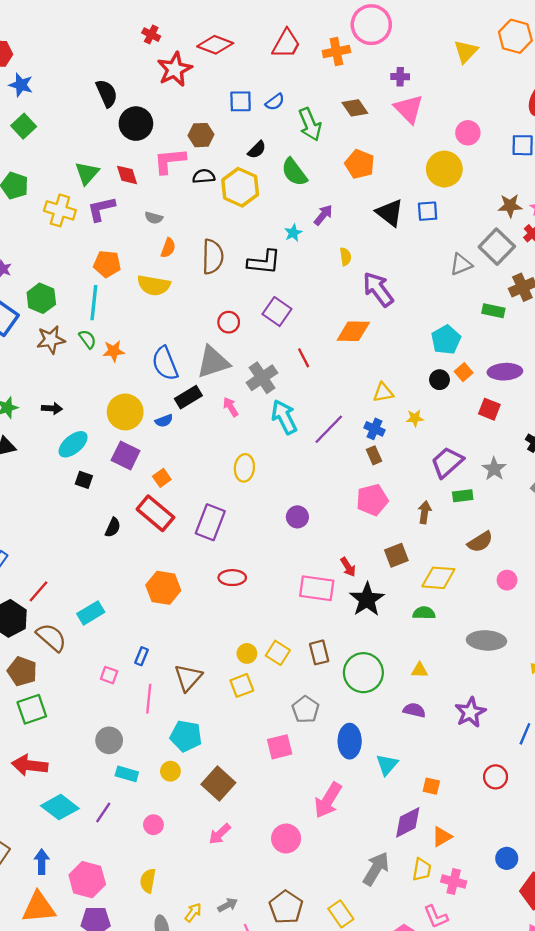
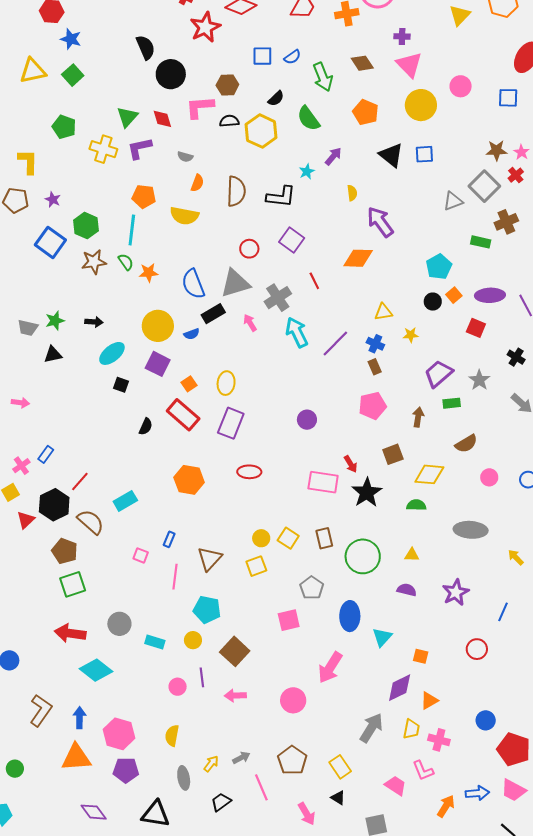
yellow circle: (444, 169) -> (421, 105), moved
yellow ellipse: (244, 468) -> (226, 383), moved
gray circle: (109, 740) -> (119, 624), moved
purple line: (103, 812) -> (202, 677), moved, turned -42
pink arrow: (220, 834) -> (235, 695), turned 40

